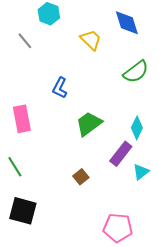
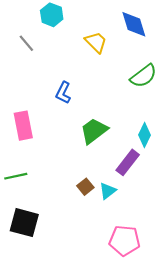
green line: (15, 167) -> (16, 176), turned -70
cyan triangle: (141, 172) -> (108, 191), moved

